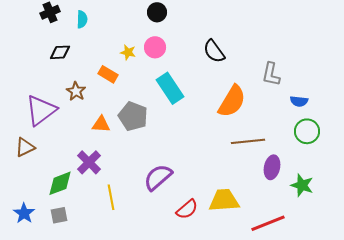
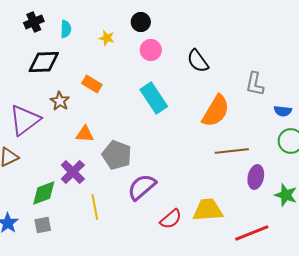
pink circle: (155, 47) -> (151, 50), moved
black diamond: (60, 52) -> (44, 62), size x1.5
yellow star: (128, 52) -> (107, 38), moved
gray pentagon: (133, 116) -> (117, 155), moved

